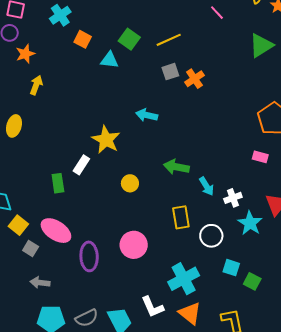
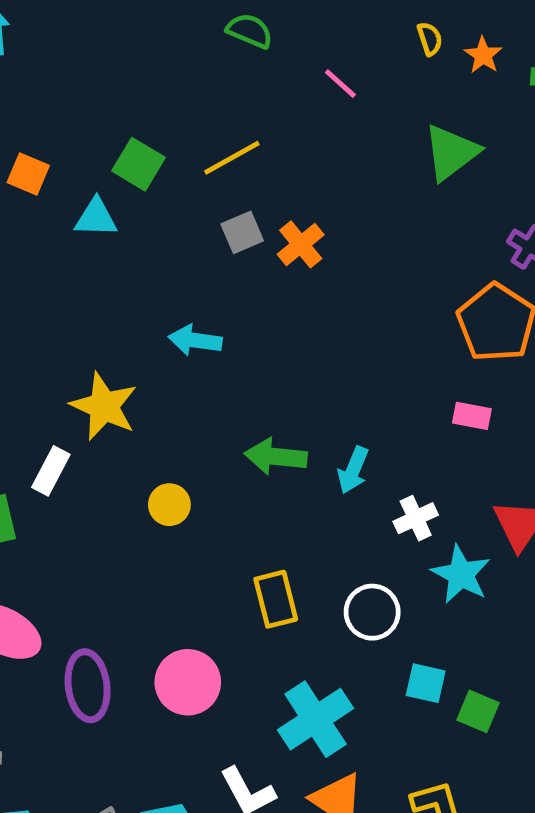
cyan arrow: (207, 186) -> (353, 470), moved, turned 60
yellow rectangle: (181, 217) -> (276, 599), moved
pink circle: (134, 245) -> (188, 682), moved

